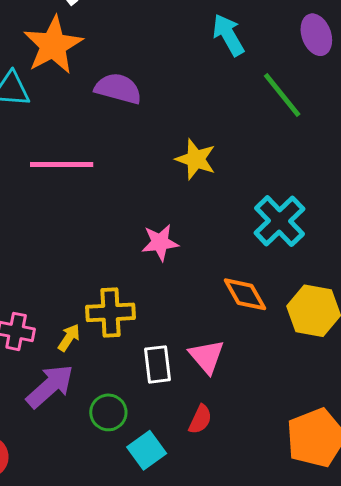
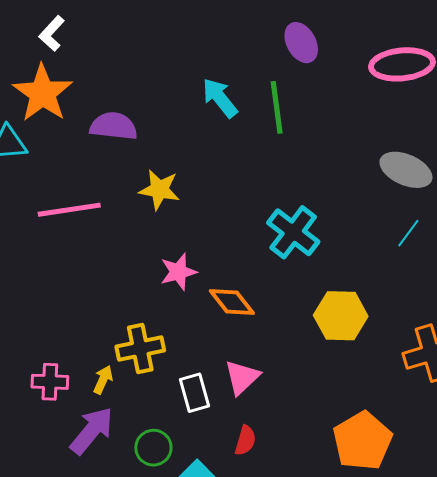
cyan arrow: (228, 35) -> (220, 98), moved
green line: (282, 95) -> (277, 107), turned 40
yellow star: (196, 159) -> (159, 190), moved
orange diamond: (245, 294) -> (232, 302), moved
pink triangle: (207, 356) -> (242, 377), turned 36

